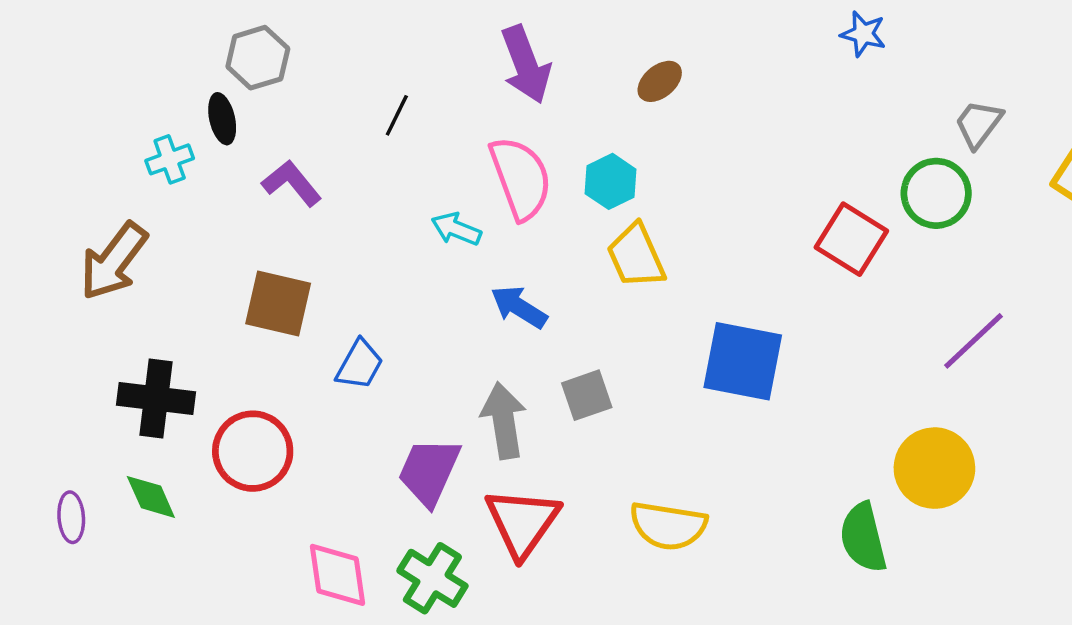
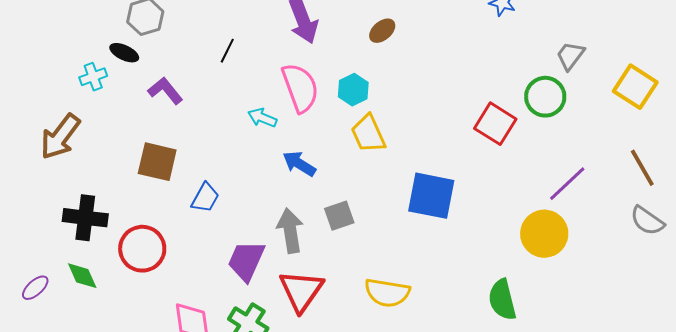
black ellipse: (222, 119) -> (124, 53), turned -52
yellow circle: (934, 468) -> (544, 234), moved
purple ellipse: (71, 517) -> (35, 288), turned 52

